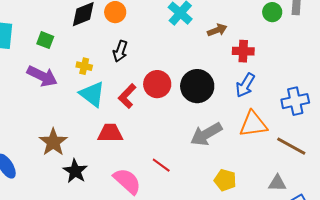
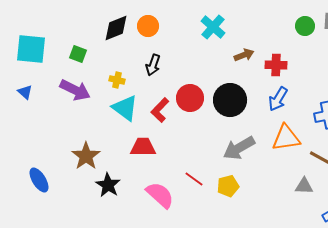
brown arrow: (217, 30) -> (244, 55), moved
yellow pentagon: (225, 180) -> (228, 186), moved, turned -30
gray triangle: (277, 183) -> (304, 186), moved

